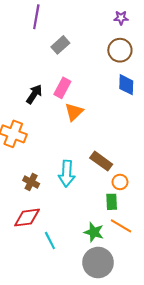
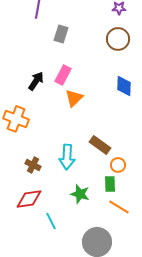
gray rectangle: (60, 45) -> (61, 34), turned -30
blue diamond: (126, 85) -> (124, 86), moved
green star: (94, 232) -> (80, 194), moved

